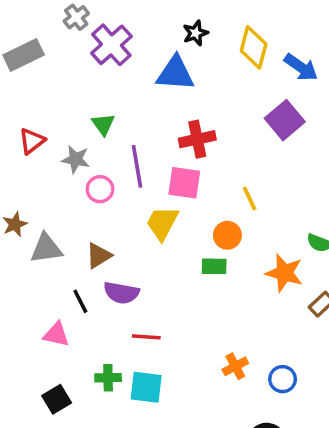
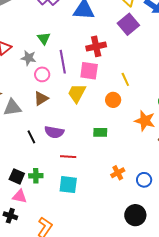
purple square: (285, 120) -> (128, 24), moved
brown triangle: (99, 256) -> (41, 99), moved
green rectangle: (214, 266) -> (100, 132), moved
pink triangle: (56, 334) -> (20, 196), moved
green cross: (108, 378) -> (36, 176), moved
black square: (57, 399) -> (17, 176), moved, turned -35

